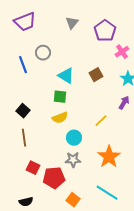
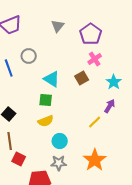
pink cross: (122, 52) -> (95, 59), moved
yellow line: (101, 121) -> (95, 122), moved
red square: (33, 168) -> (19, 159), moved

